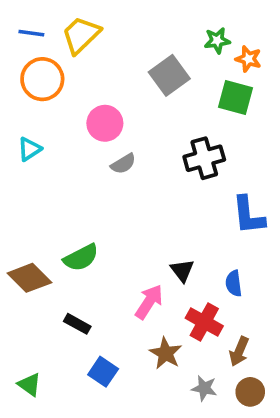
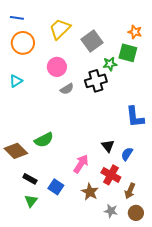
yellow trapezoid: (81, 35) -> (60, 29), moved
green star: (217, 40) -> (110, 64), moved
black cross: (204, 158) -> (96, 81), moved
black triangle: (182, 270) -> (108, 146), moved
blue semicircle: (234, 283) -> (127, 154), turned 40
black rectangle: (77, 324) -> (30, 179), moved
blue square: (103, 372) -> (56, 187), moved
green triangle: (29, 385) -> (31, 201), moved, turned 32

